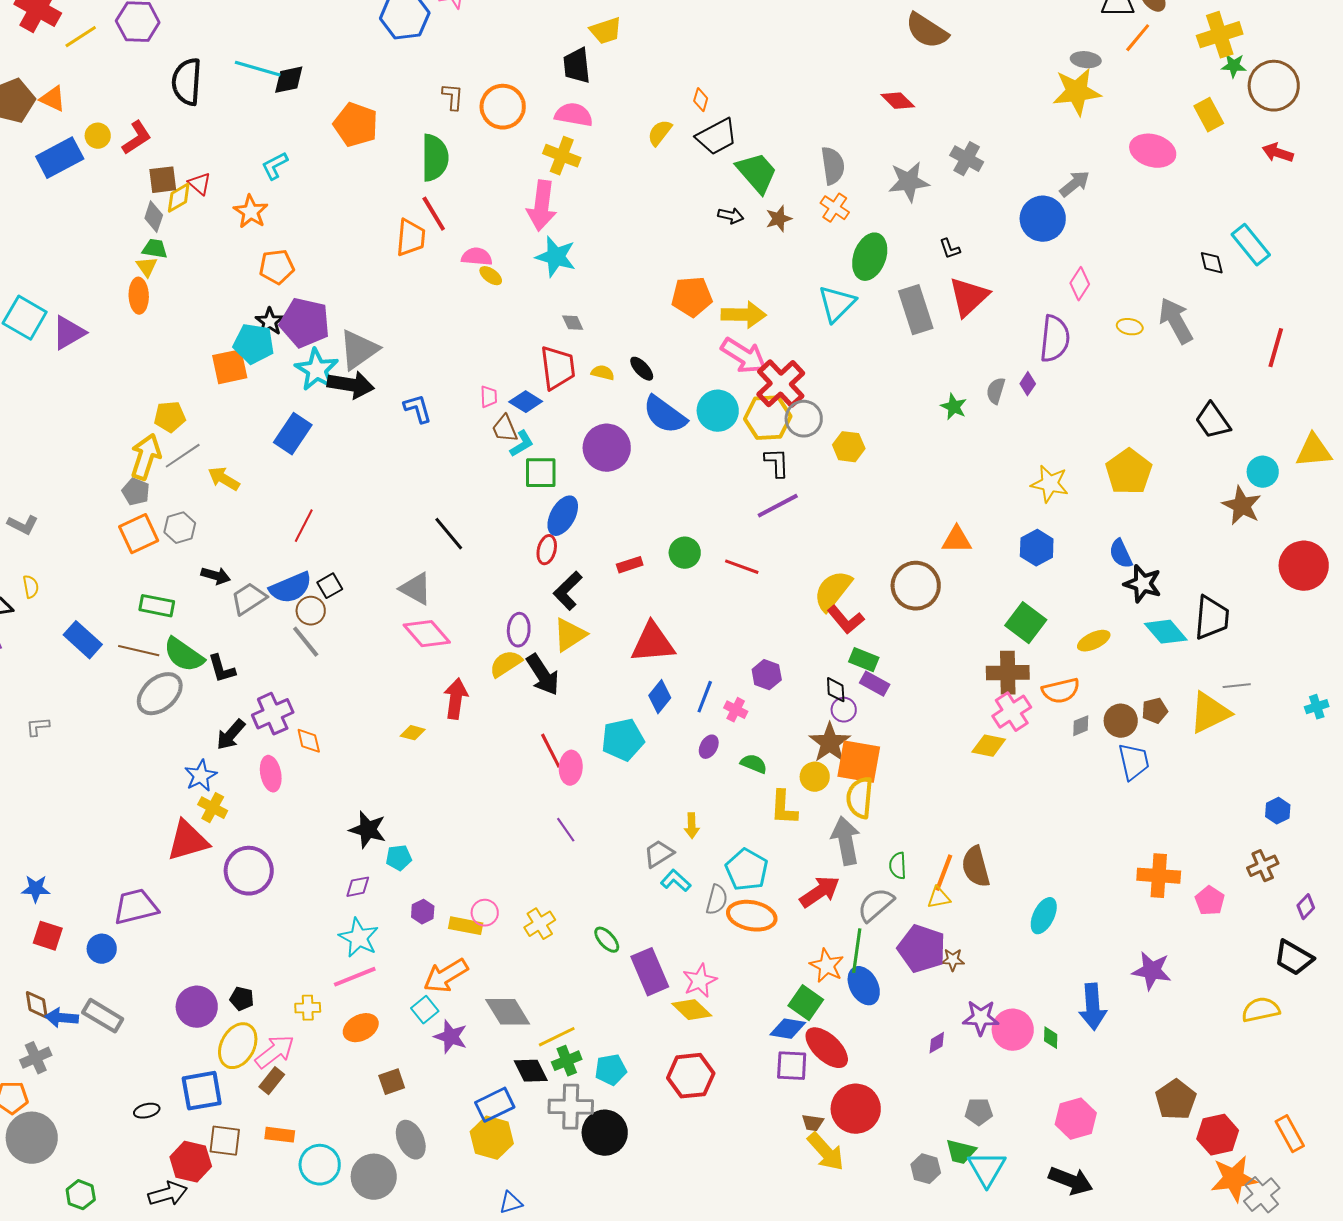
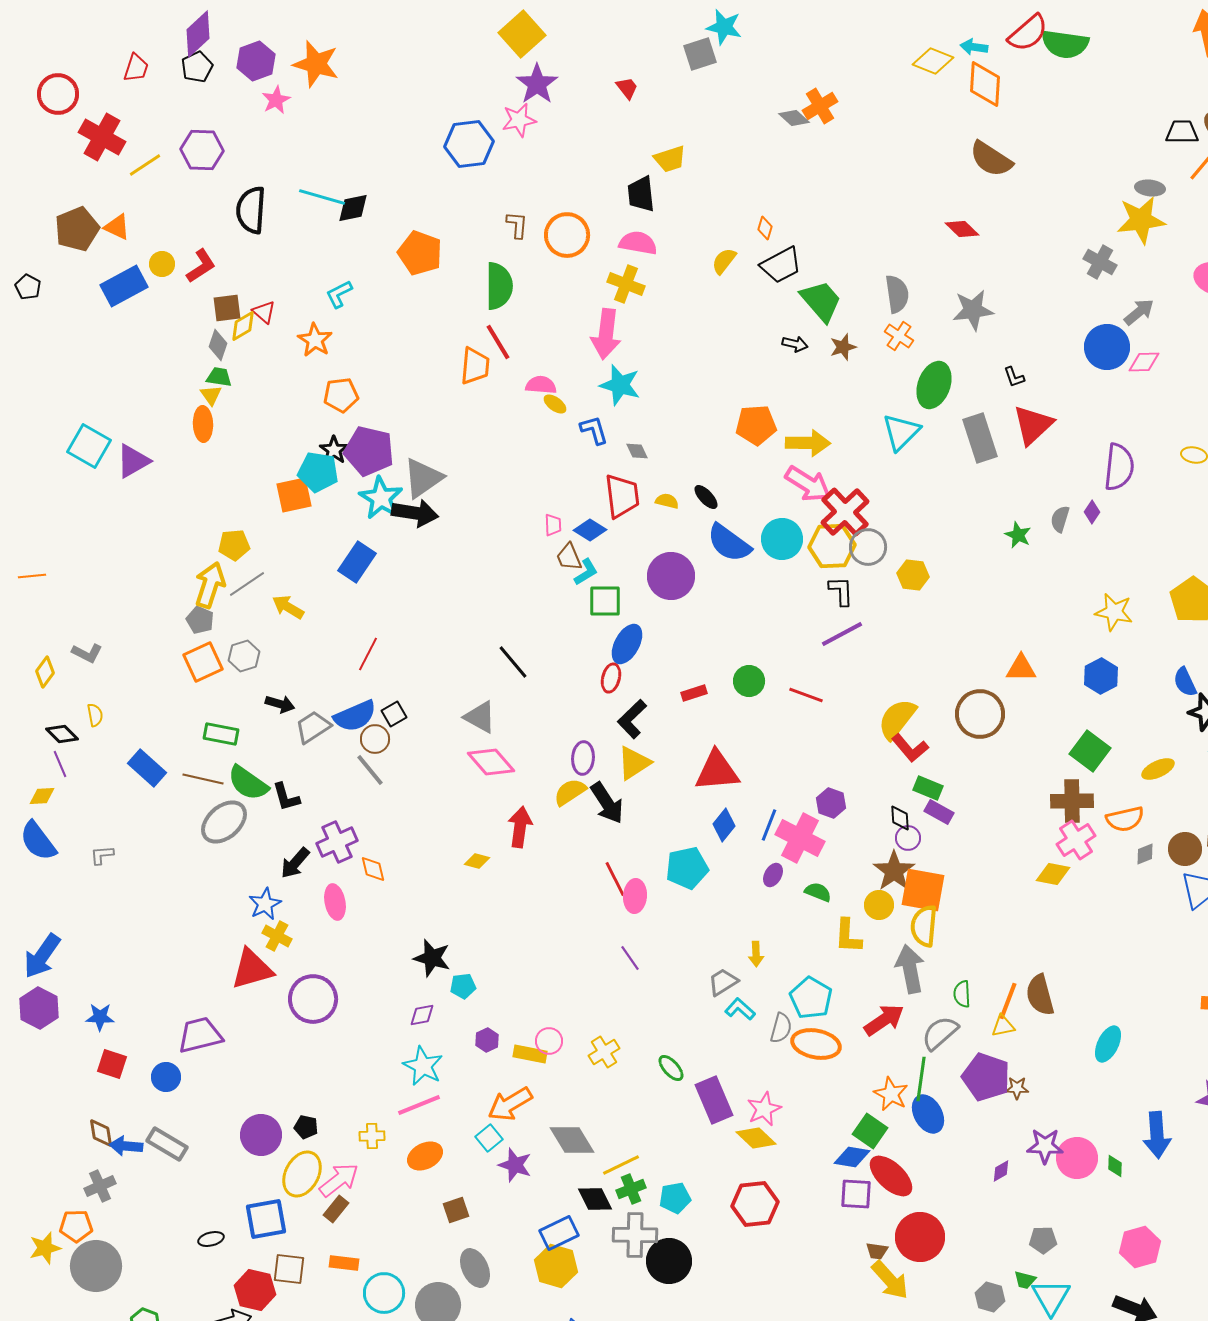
gray cross: (967, 159) -> (1100, 262), moved
pink diamond: (1080, 284) -> (1144, 362), moved, turned 56
blue L-shape: (418, 409) -> (594, 430), moved
pink cross: (736, 710) -> (800, 838), size x2.0
green trapezoid: (961, 1152) -> (1025, 1280), size x0.7

